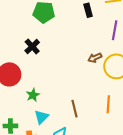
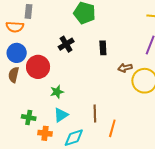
black rectangle: (88, 10) -> (103, 48), moved
orange line: (108, 104) -> (112, 128), moved

